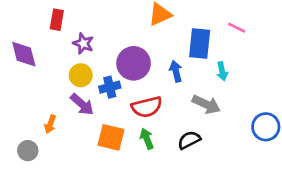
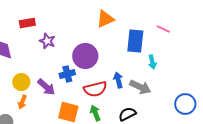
red rectangle: (57, 20) -> (27, 23), turned 70
blue arrow: (176, 71) -> (118, 80), moved
yellow circle: (81, 75) -> (21, 82), moved

